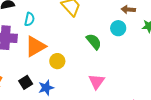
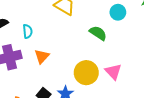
orange triangle: (35, 46) -> (42, 56), size x0.7
yellow circle: (57, 61) -> (86, 73), moved, size x1.5

